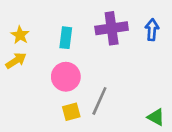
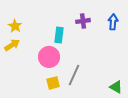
purple cross: (112, 28) -> (83, 21), size x0.6
cyan rectangle: (66, 38) -> (59, 35), moved

